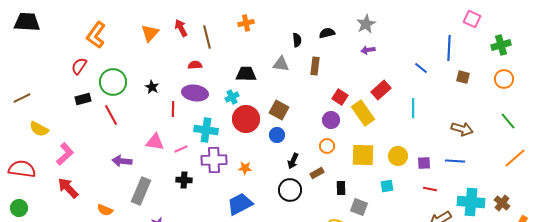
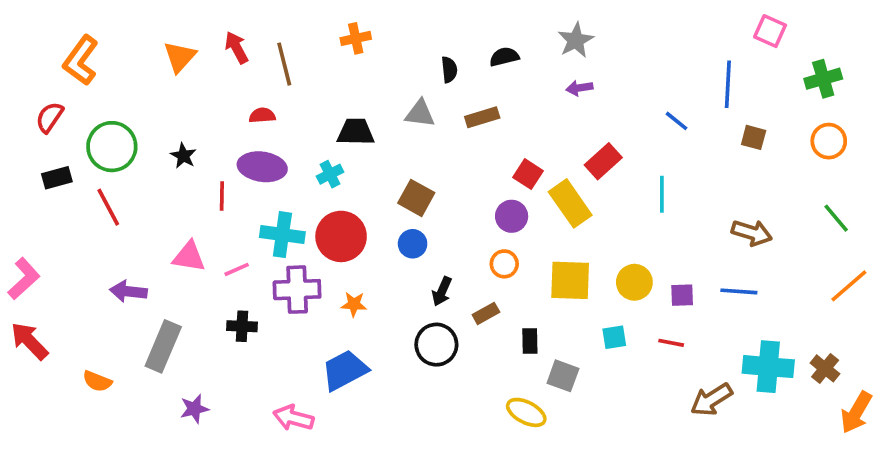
brown rectangle: (315, 66) -> (482, 117), turned 66
red circle: (246, 119) -> (341, 236), moved
red line: (430, 189) -> (671, 343), moved

